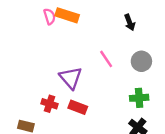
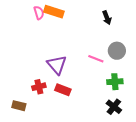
pink line: (106, 59) -> (96, 59), moved, turned -35
red cross: (49, 104) -> (39, 87), turned -32

